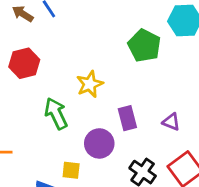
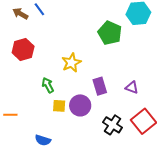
green arrow: (56, 114) -> (48, 85), size x0.7
yellow square: (71, 170) -> (59, 106), moved

